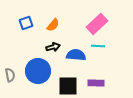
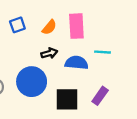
pink rectangle: (97, 24) -> (76, 26), moved, turned -50
purple rectangle: (96, 83) -> (100, 96), turned -56

